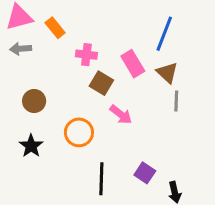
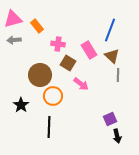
brown circle: (34, 101) -> (40, 75), moved, size x1.5
purple square: (145, 173) -> (110, 119), moved, turned 32
black line: (101, 179) -> (49, 127), moved

